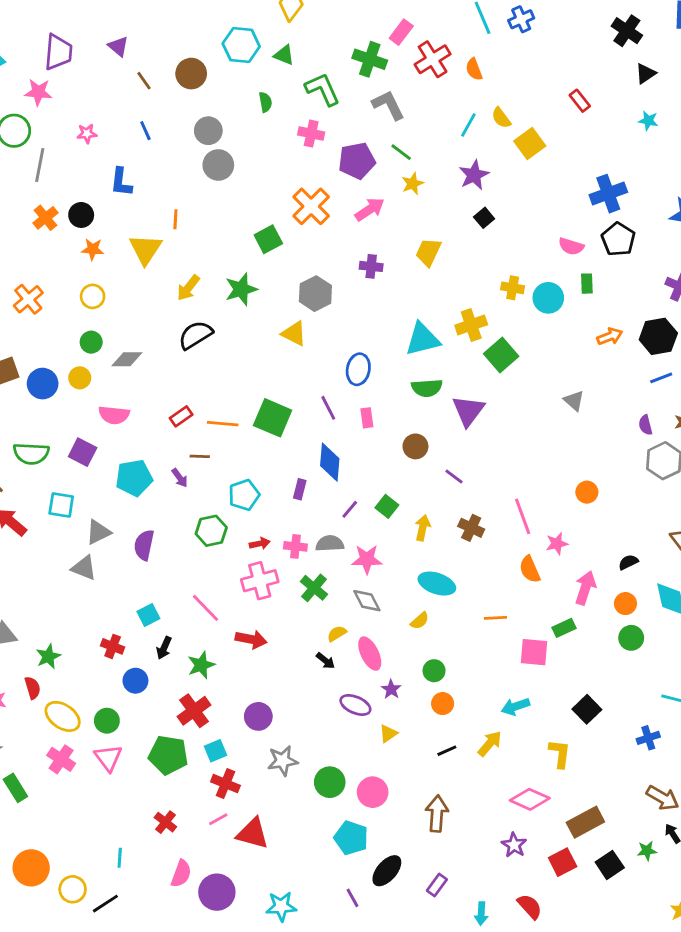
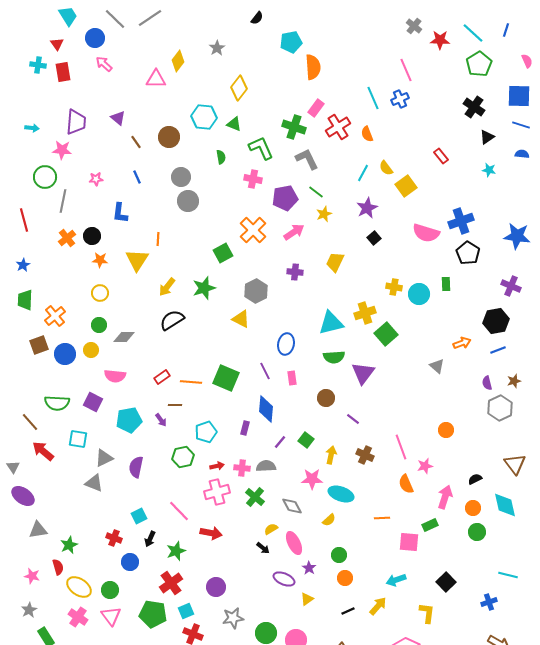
pink semicircle: (571, 246) -> (426, 233), moved, size x1.5
orange cross: (28, 299) -> (55, 316), moved
orange arrow: (610, 336) -> (462, 343), moved
pink star: (367, 559) -> (312, 479), moved

